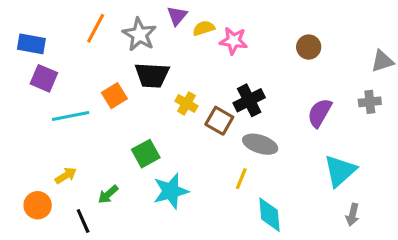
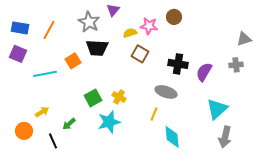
orange line: (96, 28) -> (49, 30), moved
yellow semicircle: (204, 28) -> (130, 33), moved
brown circle: (309, 47) -> (174, 17), moved
purple square: (44, 78) -> (18, 54), moved
black cross: (249, 100) -> (178, 64), moved, turned 36
yellow cross: (186, 103) -> (119, 97), moved
brown square: (219, 121) -> (140, 54), moved
gray arrow: (353, 215) -> (225, 137), size x1.5

